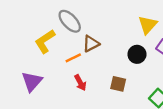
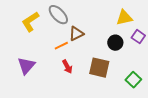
yellow triangle: (148, 25) -> (124, 18), turned 36
yellow L-shape: (45, 41) -> (30, 22), moved
brown square: (118, 84) -> (99, 68), size x1.5

